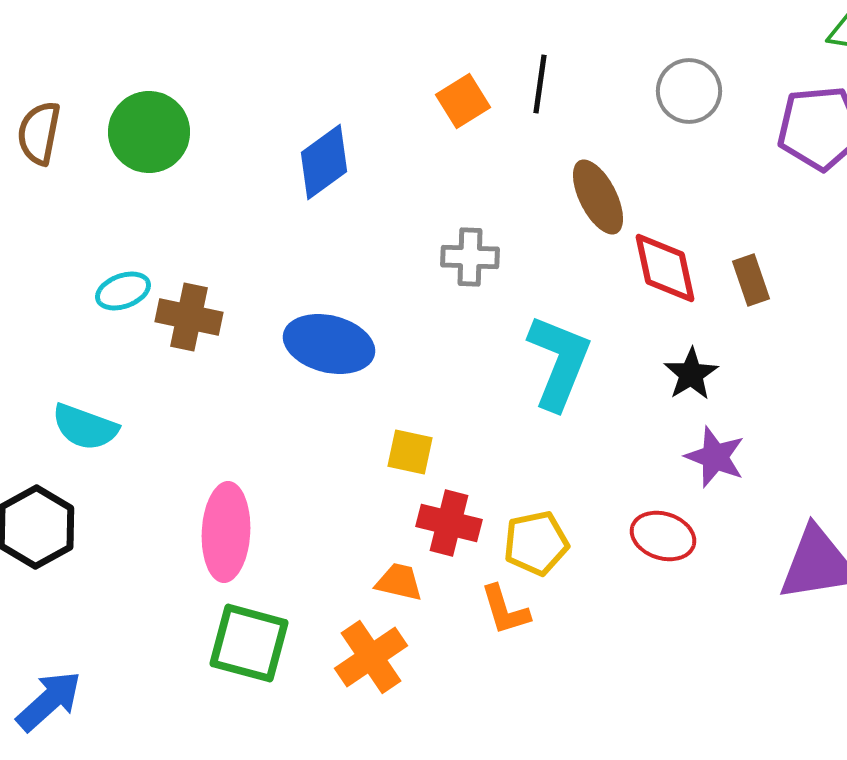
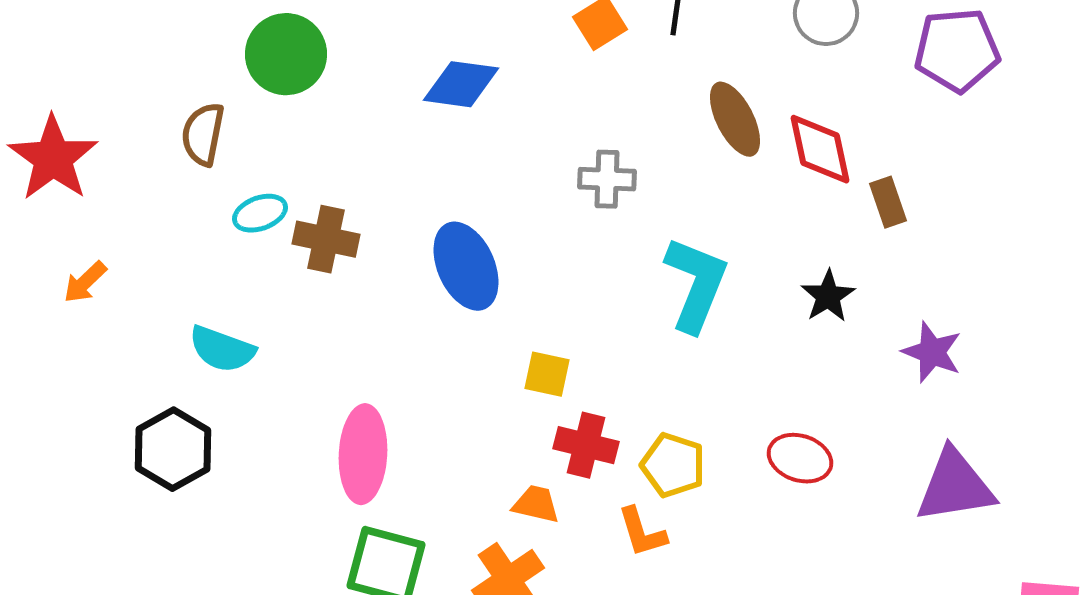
brown semicircle: (39, 133) -> (203, 134), moved
blue diamond: (324, 162) -> (461, 84), turned 44
red diamond: (665, 268) -> (820, 149), moved
blue ellipse: (329, 344) -> (466, 266), turned 52
purple star: (715, 457) -> (932, 352), moved
yellow pentagon: (536, 543) -> (673, 465), turned 30

